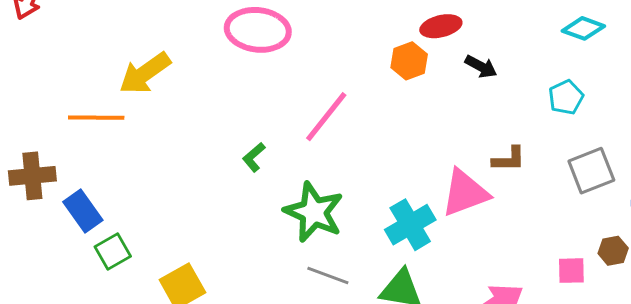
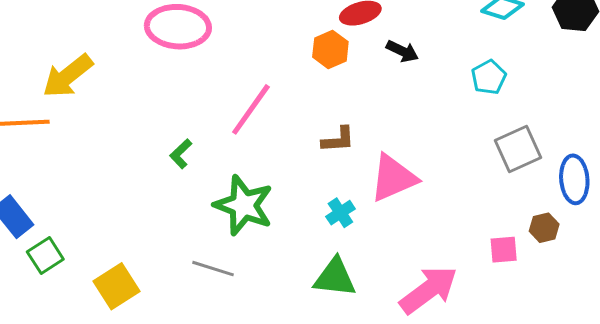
brown L-shape: (509, 159) -> (338, 140), moved
cyan cross: (410, 225) -> (340, 213), size x0.6
gray line: (328, 275) -> (213, 269), moved

